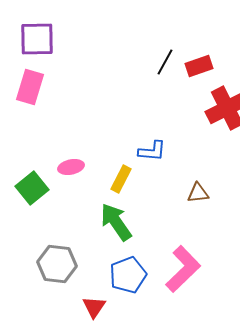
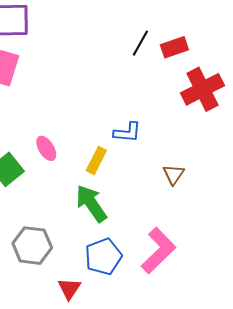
pink ellipse: (71, 167) -> (46, 148), turned 70
brown triangle: (198, 193) -> (173, 174), turned -50

